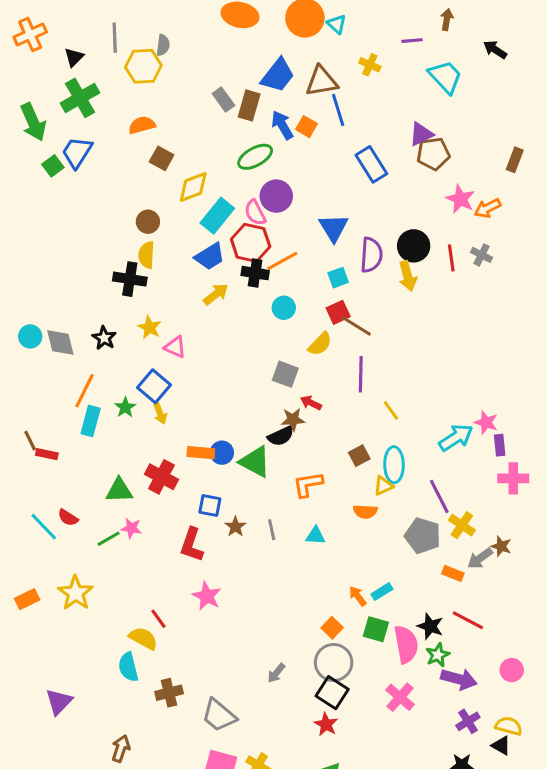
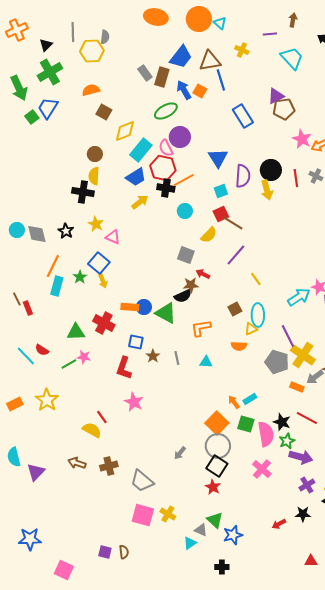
purple line: (361, 374) -> (236, 255), turned 40
red rectangle: (47, 454) -> (28, 308), turned 56
yellow cross: (462, 525) -> (303, 355), size x1.4
orange square: (332, 628) -> (217, 423), size x1.6
cyan semicircle: (128, 667) -> (14, 457), moved
brown arrow: (121, 749) -> (77, 463), moved, turned -90

